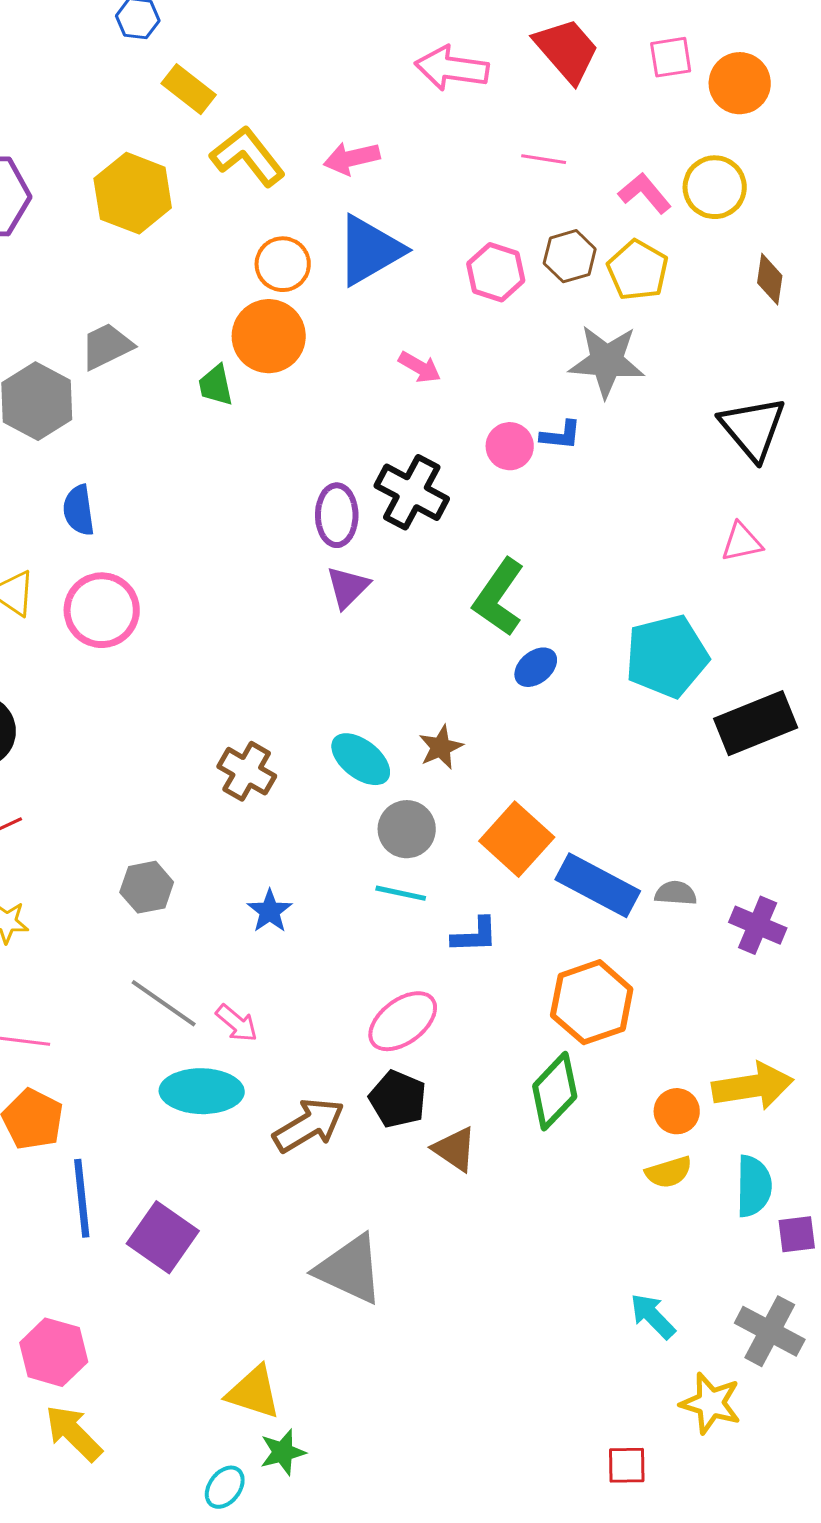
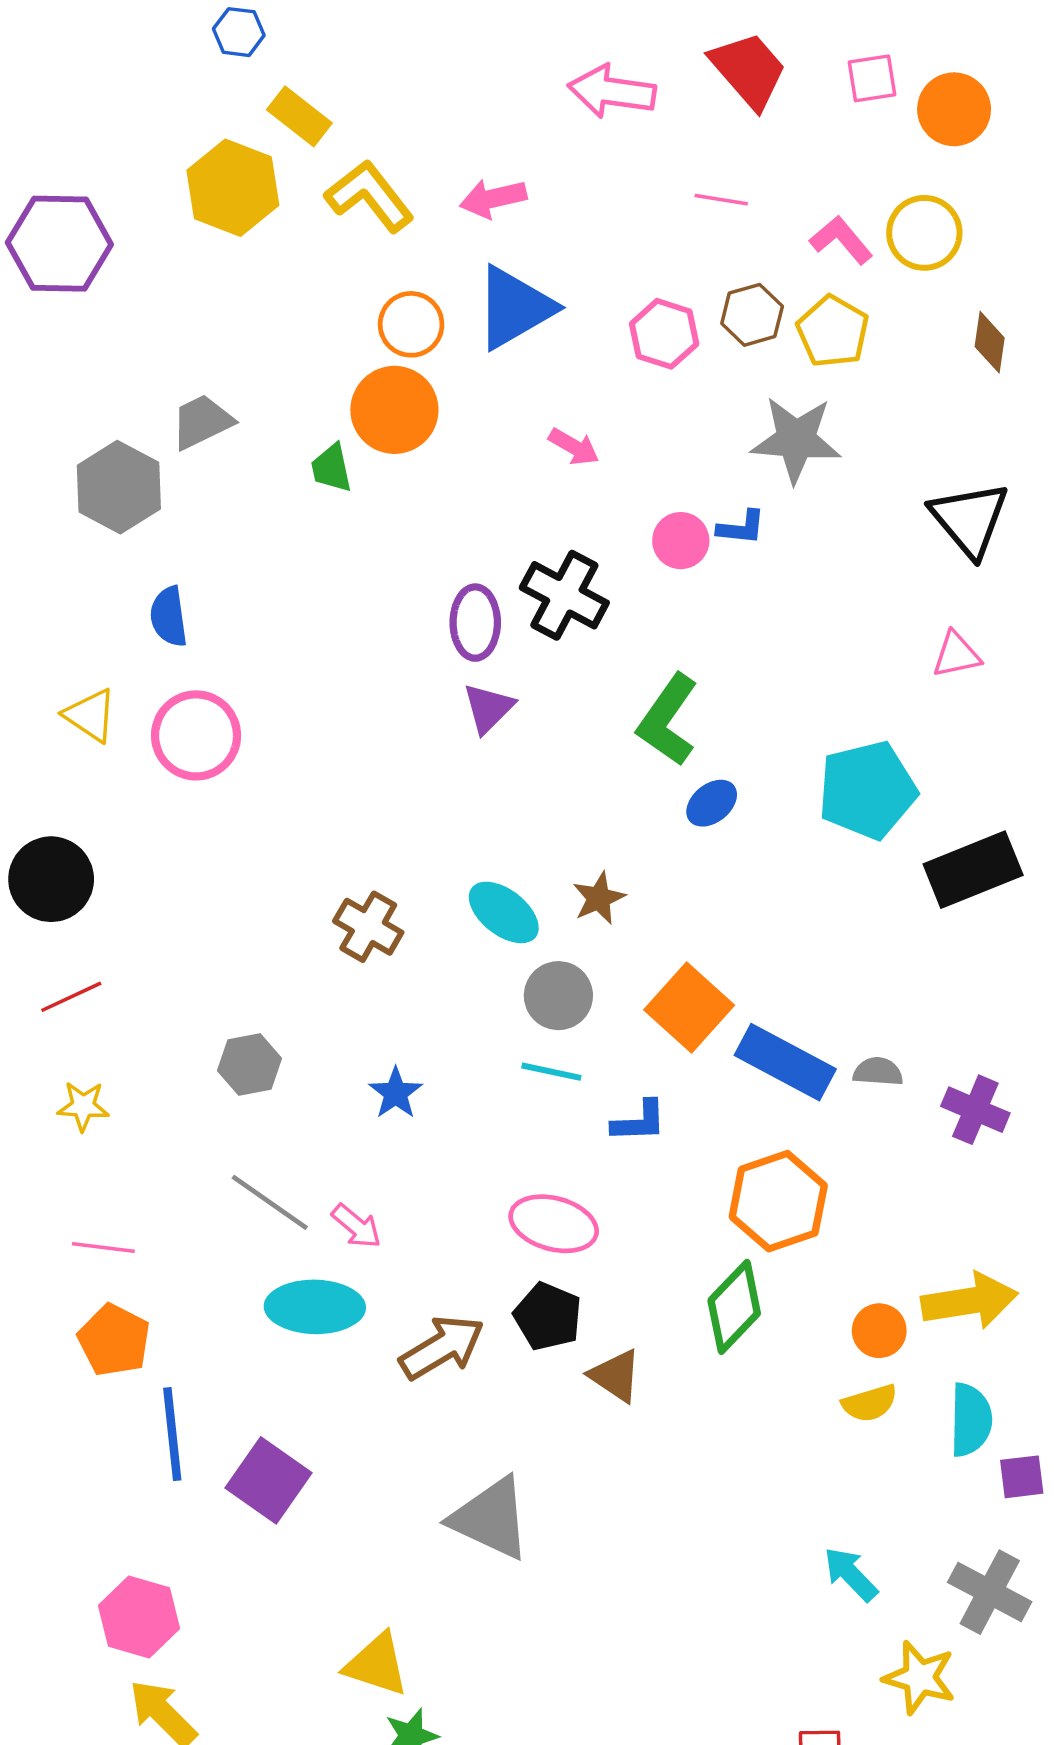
yellow hexagon: (133, 193) -> (233, 188), moved
pink ellipse: (403, 1021) -> (554, 1224), turned 52

